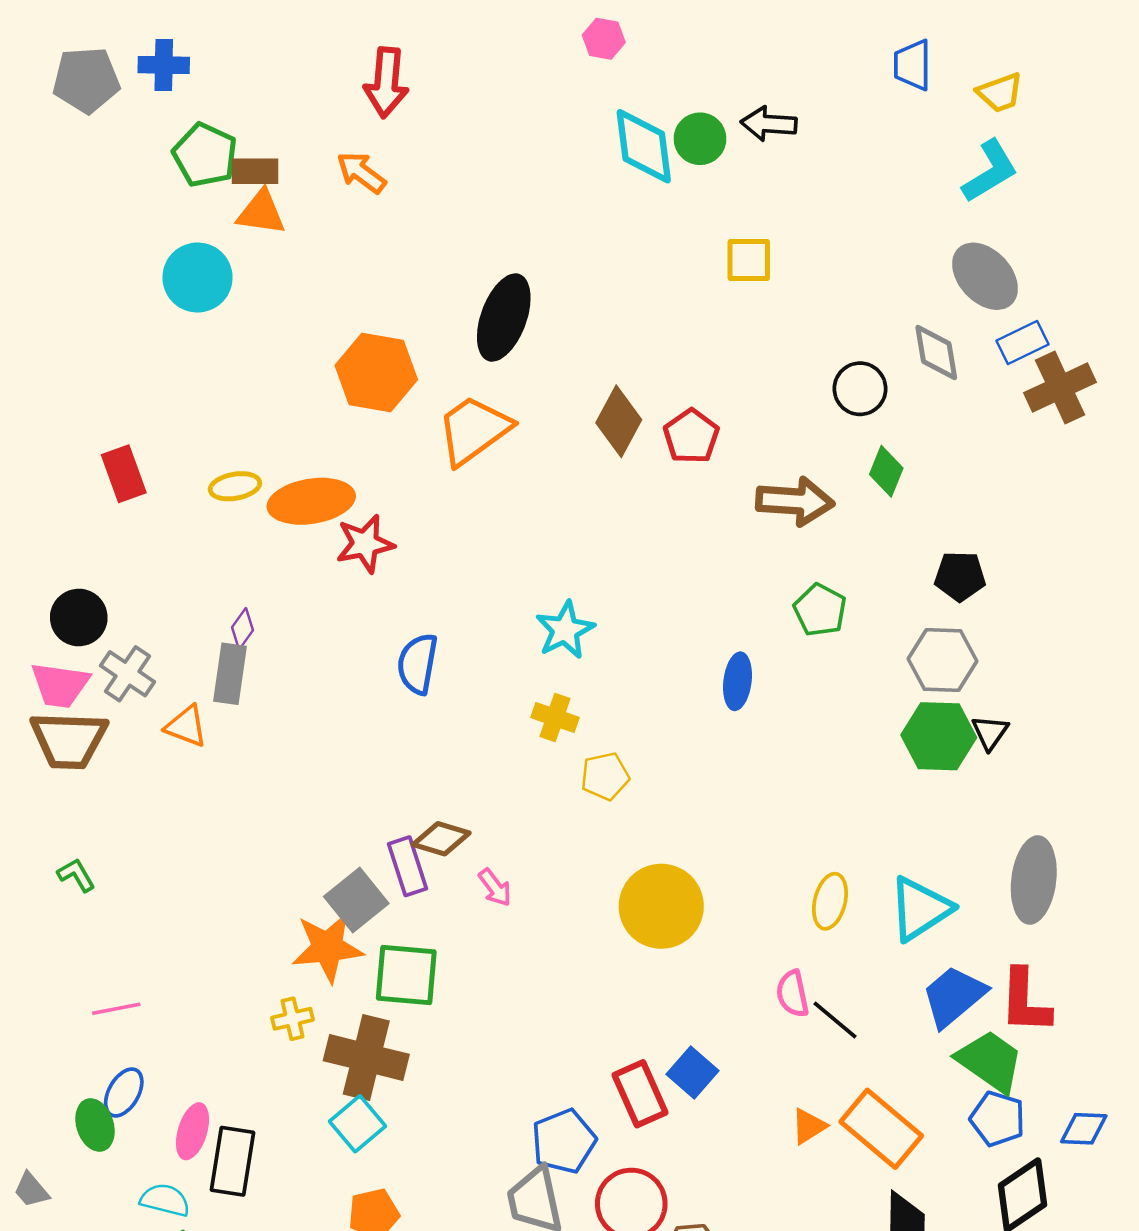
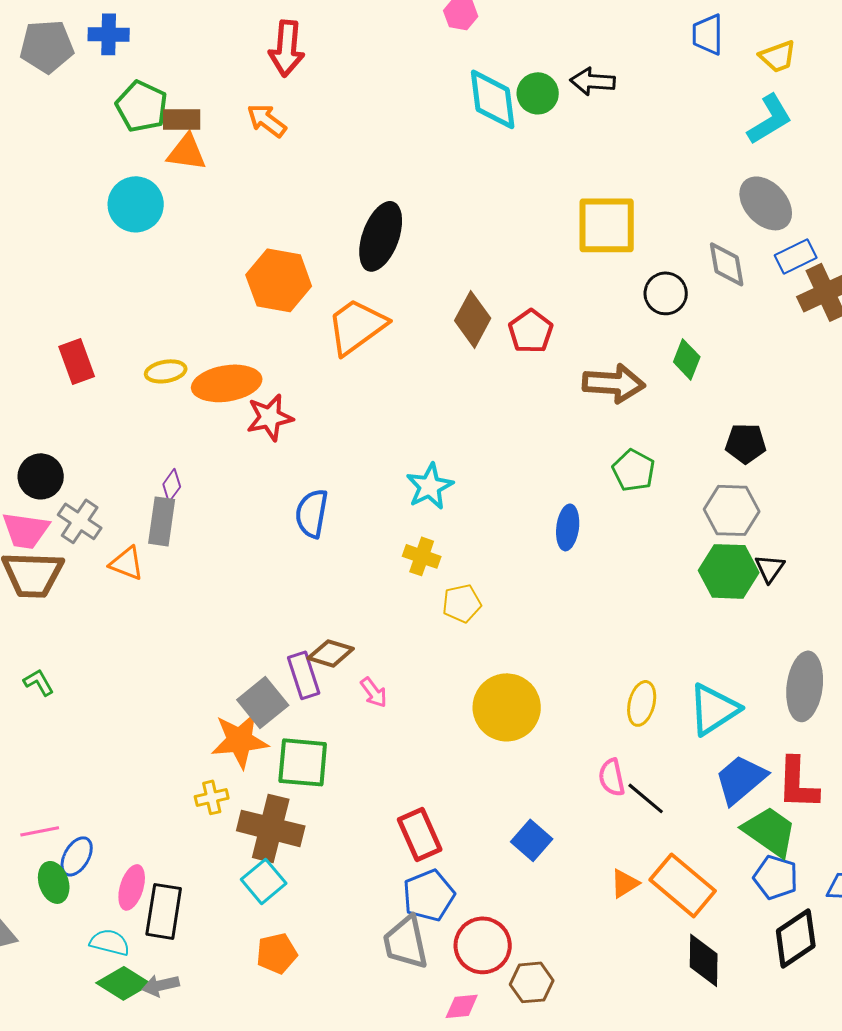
yellow square: (749, 260) -> (607, 225), moved, size x1.6
pink line: (116, 1009) -> (40, 831), moved
red rectangle: (640, 1094) -> (420, 834), moved

